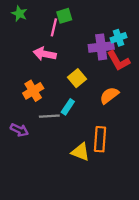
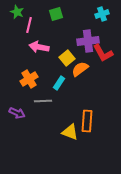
pink line: (54, 27) -> (29, 25), moved
cyan cross: (118, 38) -> (102, 14), moved
yellow square: (77, 78) -> (67, 58), moved
orange semicircle: (109, 95) -> (80, 69), moved
cyan rectangle: (68, 107) -> (59, 83), moved

